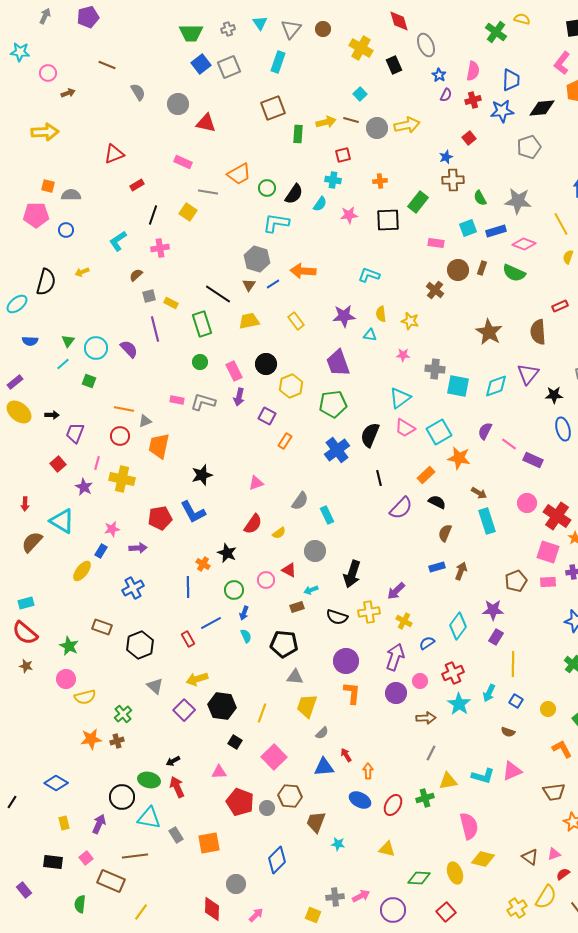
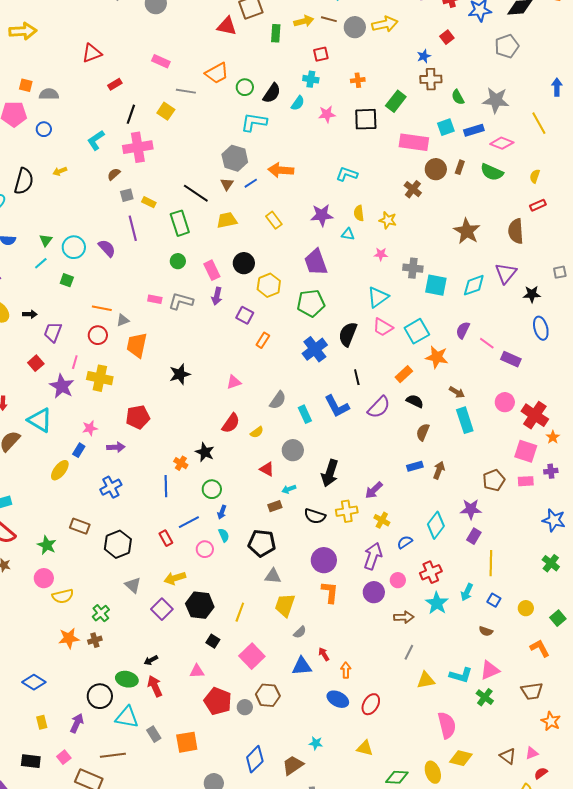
red triangle: (206, 123) -> (227, 26), moved
pink rectangle: (436, 243) -> (414, 142), size x1.8
pink cross: (160, 248) -> (138, 147), size x1.6
yellow semicircle: (568, 257) -> (535, 176), moved
purple star: (84, 487) -> (62, 386), size x1.4
blue L-shape: (193, 512) -> (337, 406), moved
pink circle: (266, 580) -> (205, 549), moved
green cross: (425, 798) -> (485, 697), moved, turned -36
brown trapezoid: (316, 822) -> (293, 765), moved, turned 35

